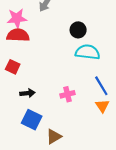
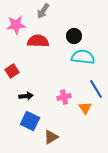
red semicircle: (18, 35) -> (38, 41), moved
red square: (13, 67) -> (12, 71), turned 32
orange triangle: (102, 106) -> (85, 108), moved

